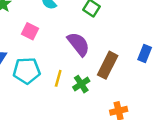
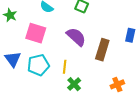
pink square: (30, 31) -> (36, 33), size x1.5
green cross: (81, 84) -> (74, 84), moved

